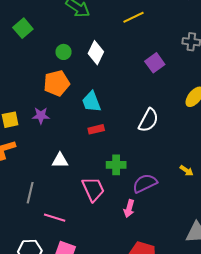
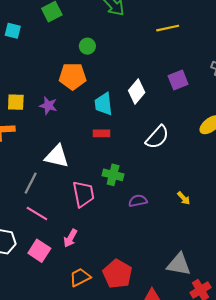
white diamond: (96, 53) -> (137, 92), moved
white triangle: (60, 160) -> (57, 156), size x1.4
purple semicircle: (145, 183) -> (138, 201), size x0.7
gray line: (30, 193) -> (31, 183), moved
pink arrow: (129, 209) -> (70, 238), moved

